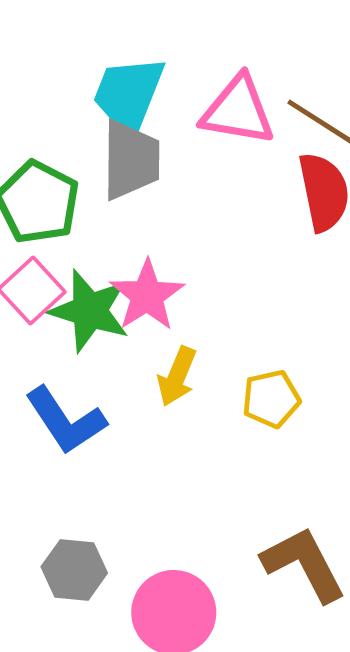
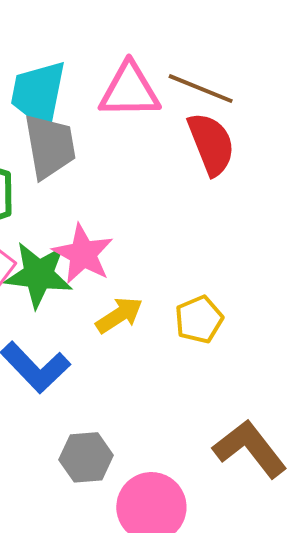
yellow arrow: (177, 376) -> (119, 315), turned -135
gray hexagon: (74, 570) -> (86, 457), moved

